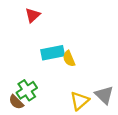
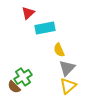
cyan rectangle: (53, 53) -> (45, 28), moved
gray triangle: (104, 95) -> (67, 68), moved, turned 30

